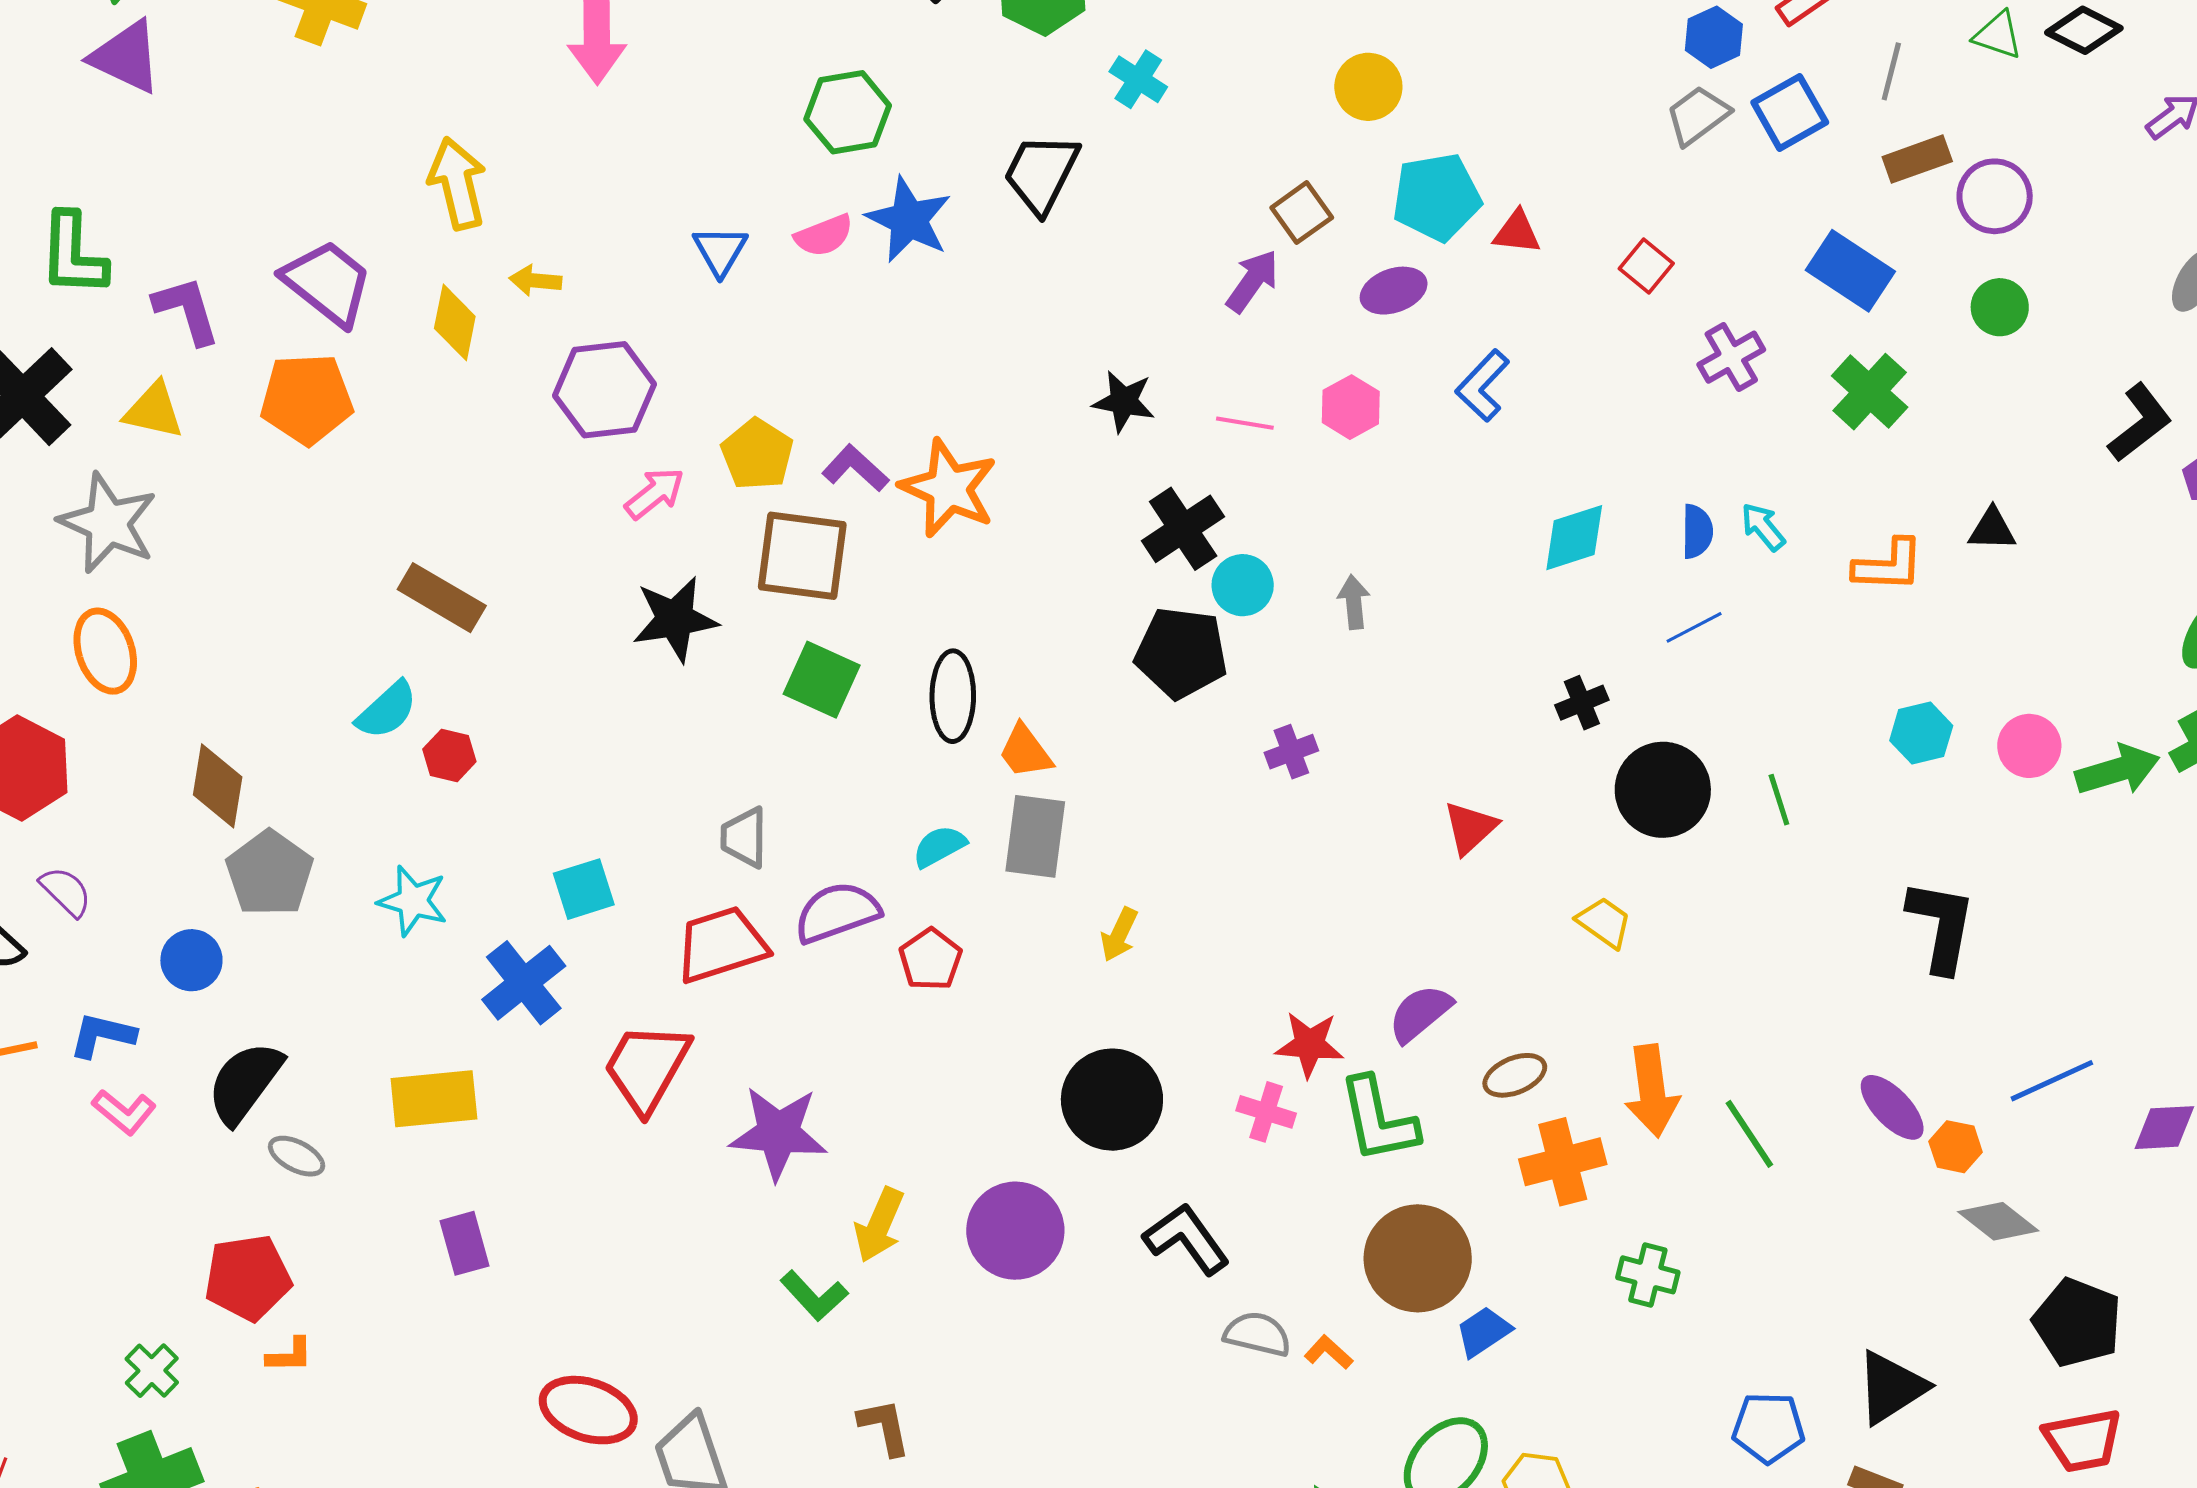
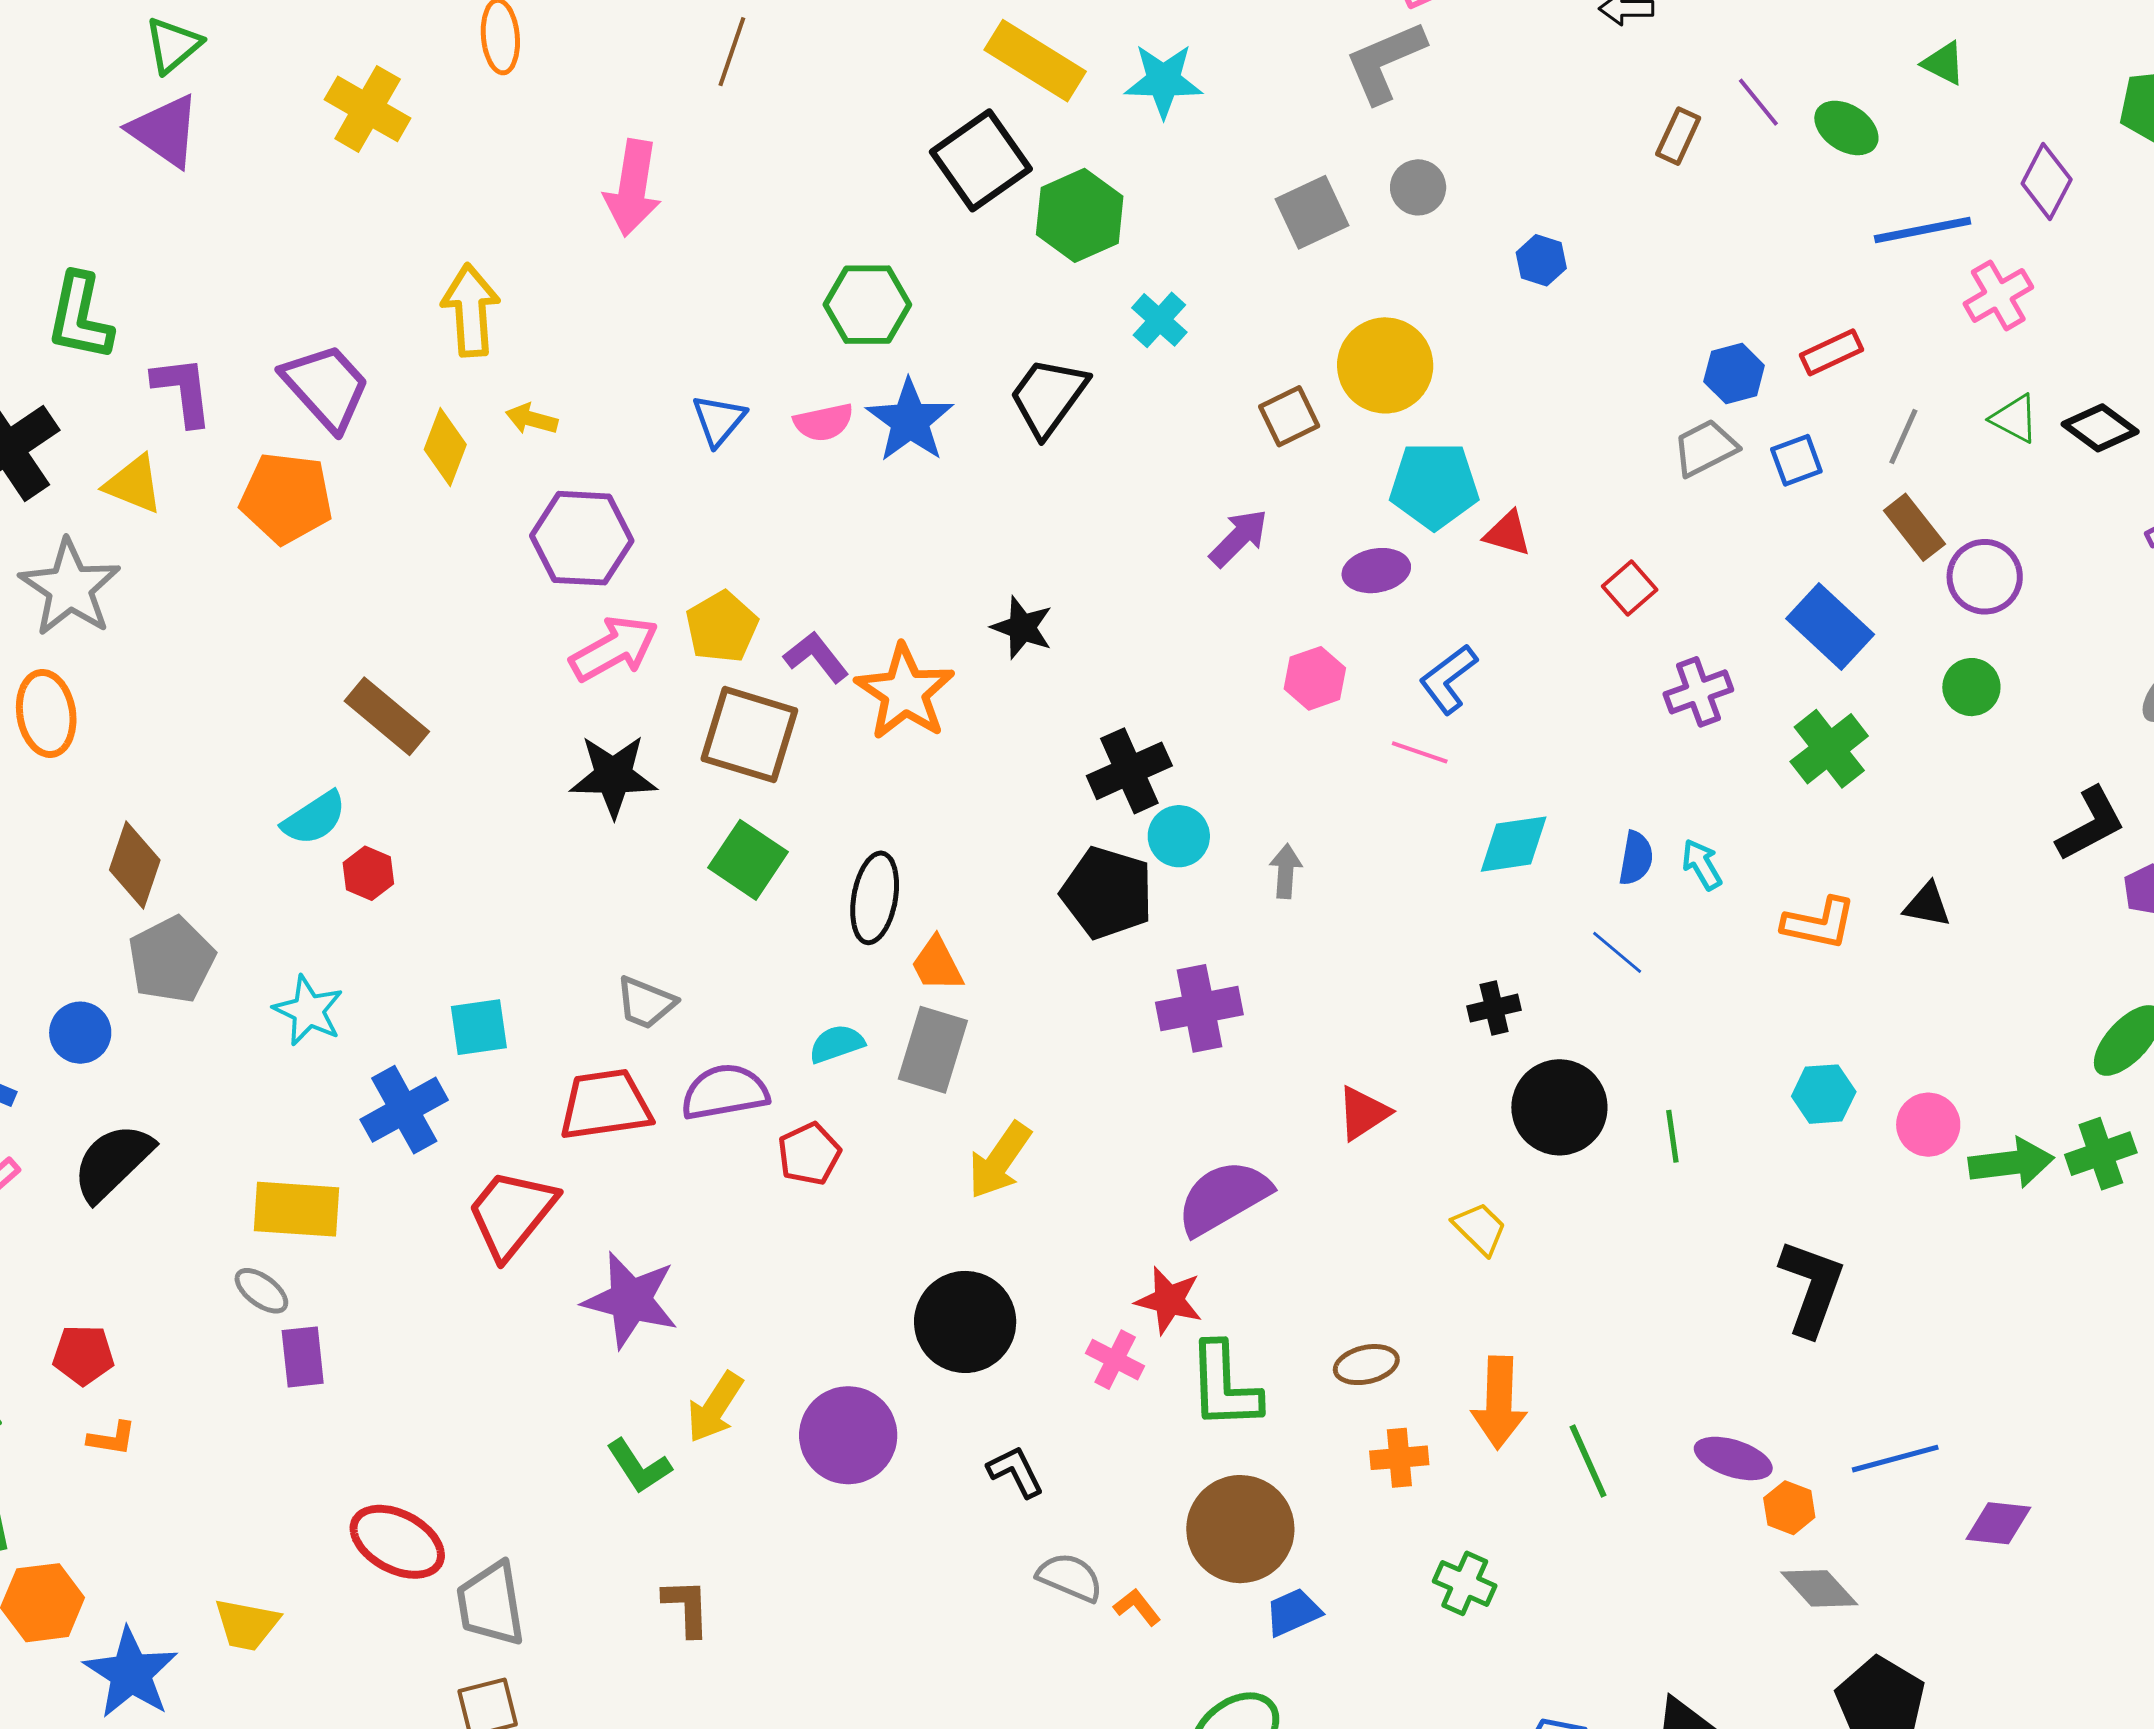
yellow circle: (1368, 87) -> (1385, 365), size x1.4
blue square: (1790, 112) -> (1796, 460), size x0.7
brown rectangle: (1917, 159) -> (1914, 527), turned 62
brown square: (1302, 213) -> (1289, 416), moved
black star: (1124, 401) -> (1022, 627), moved
pink line: (1245, 423) -> (1420, 752), moved
pink arrow: (655, 493) -> (614, 649), size x1.4
blue line: (1694, 627) -> (1617, 952), turned 58
purple cross: (1291, 752) -> (1199, 1008), size x1.6
gray trapezoid: (744, 837) -> (646, 1003), turned -78
yellow arrow: (1119, 934) -> (1000, 1160), size x1.5
purple semicircle: (1420, 1013) -> (1223, 1197), moved, size x1.4
purple ellipse: (1892, 1107) -> (1733, 1458), turned -38
gray ellipse: (297, 1156) -> (261, 1291), moved
orange cross: (1563, 1162) -> (1399, 1458), size x0.7
black L-shape: (1186, 1239) -> (1016, 1472), size x0.7
red pentagon: (248, 1278) -> (83, 1355), size x0.7

